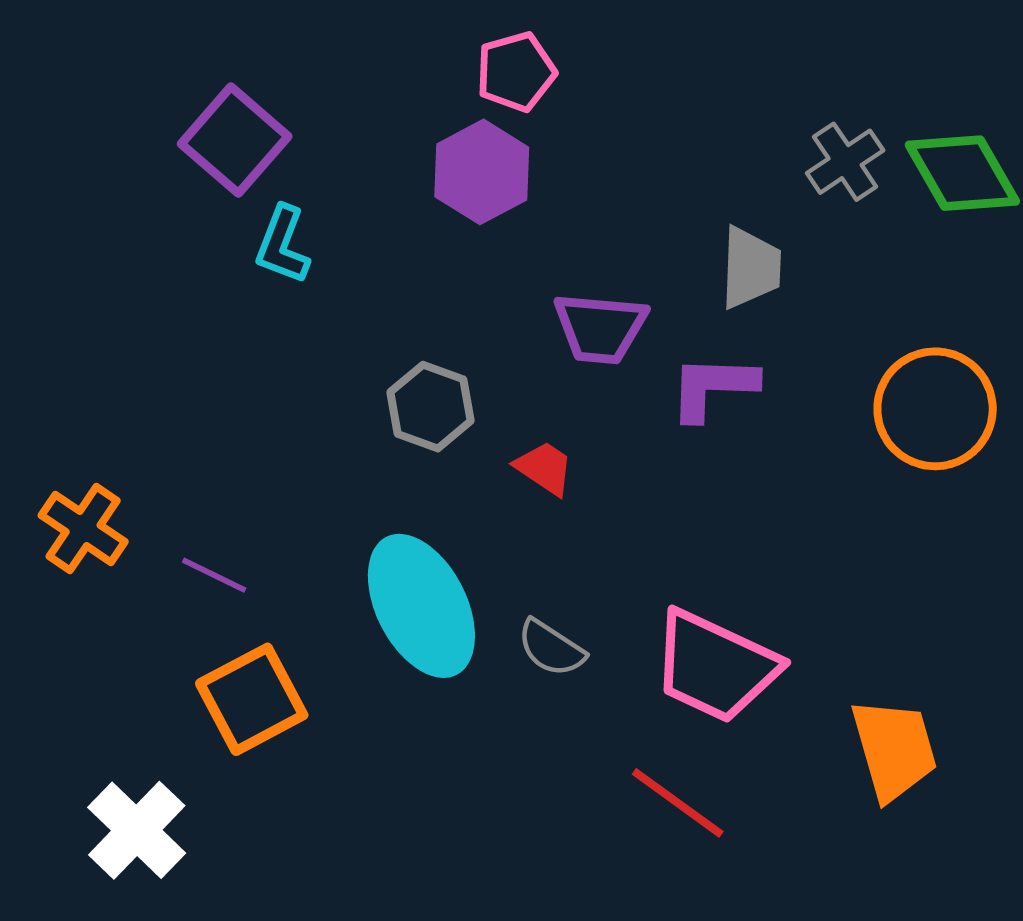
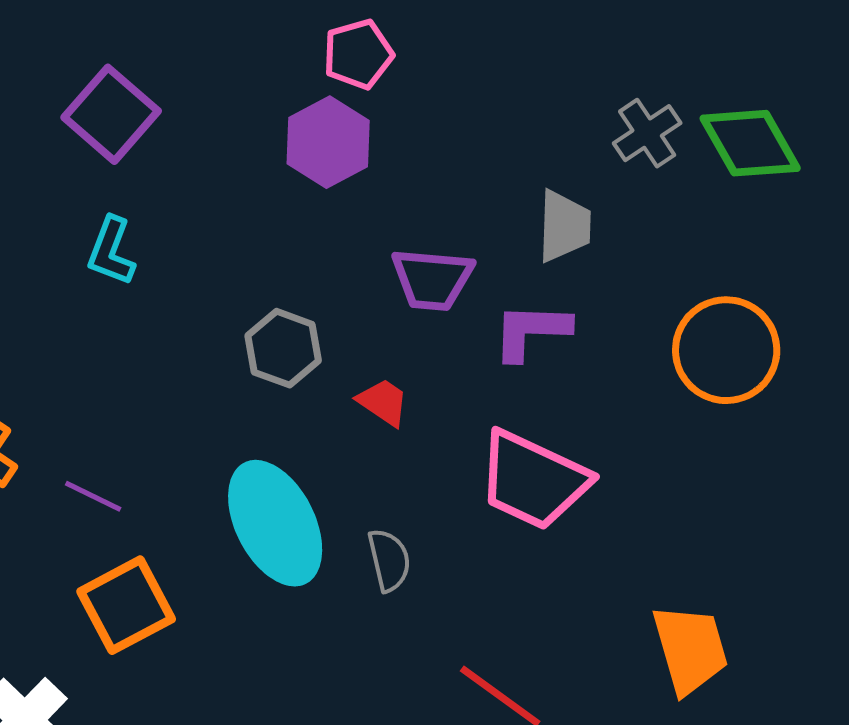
cyan L-shape: (282, 245) -> (111, 251), moved
gray semicircle: (551, 648) -> (389, 560), turned -136
pink trapezoid: (715, 666) -> (533, 480), moved

